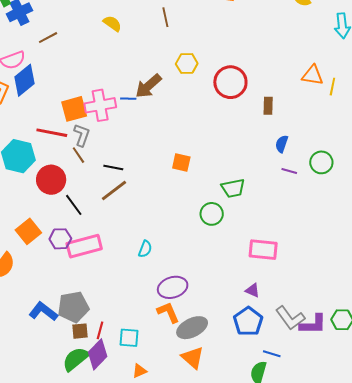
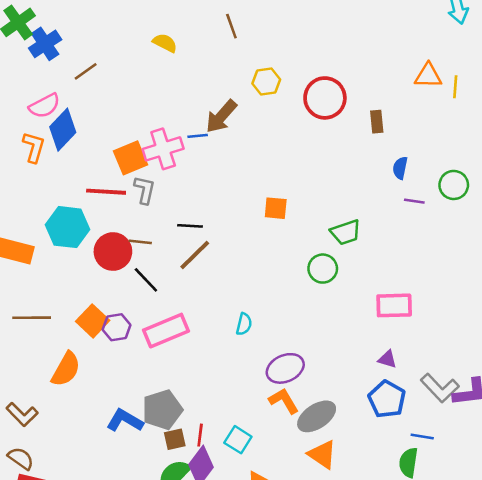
brown line: (78, 155) -> (140, 242), moved, turned -42
purple hexagon: (60, 239) -> (117, 327), moved
cyan square: (129, 338) -> (238, 440), turned 35

